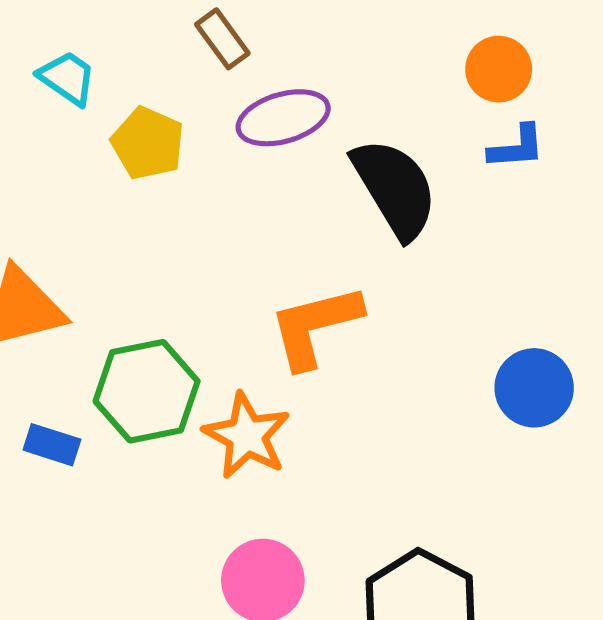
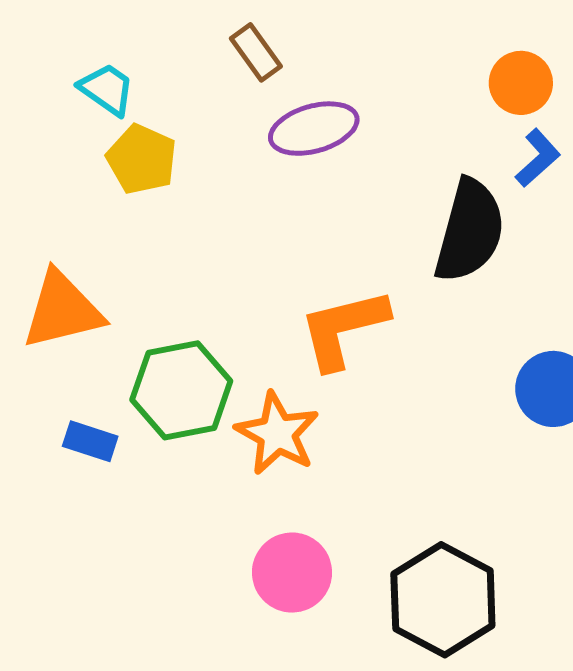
yellow pentagon: (148, 143) -> (142, 159), moved
blue L-shape: (517, 147) -> (538, 158), turned -38
black semicircle: (395, 188) -> (470, 231), moved, turned 46

